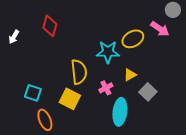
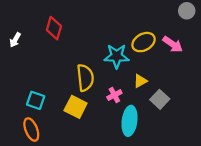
pink arrow: (160, 29) -> (173, 44), moved
orange ellipse: (45, 120) -> (31, 130), moved

